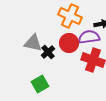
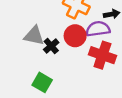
green square: (40, 84) -> (42, 82), turned -30

